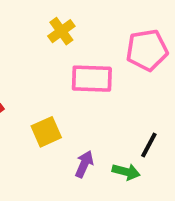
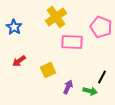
yellow cross: (61, 31) -> (56, 17), size x1.5
pink pentagon: (147, 50) -> (101, 27), turned 30

